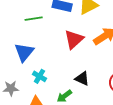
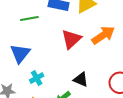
cyan cross: (39, 76) -> (37, 78), turned 32

